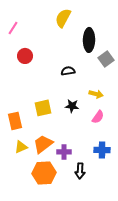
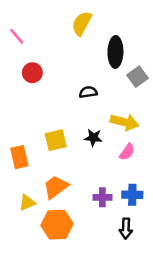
pink line: (13, 28) -> (17, 36), turned -72
yellow arrow: (96, 94) -> (125, 122), size x1.5
yellow triangle: (21, 147) -> (27, 203), moved
purple cross: (64, 152) -> (102, 197), moved
black arrow: (80, 171) -> (126, 228), moved

